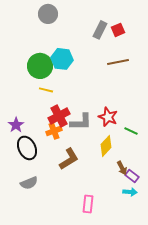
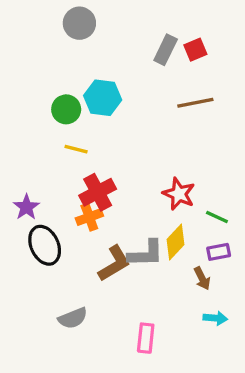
green circle: (40, 66) -> (66, 109), size x0.7
gray L-shape: (81, 122) -> (146, 254), moved
purple rectangle: (132, 176) -> (219, 252), moved, turned -48
gray semicircle: (29, 183) -> (73, 318), moved

